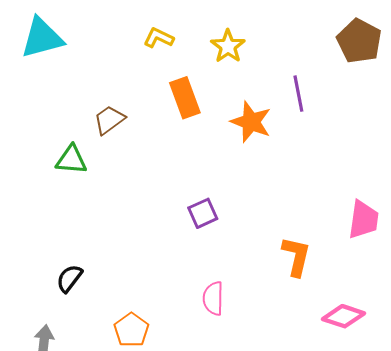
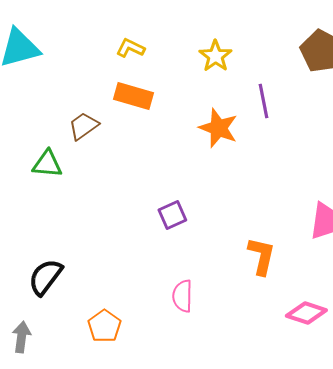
yellow star: (228, 46) -> (215, 56), moved
orange rectangle: (185, 98) -> (133, 96), moved, turned -54
black semicircle: (69, 278) -> (45, 277), size x1.4

